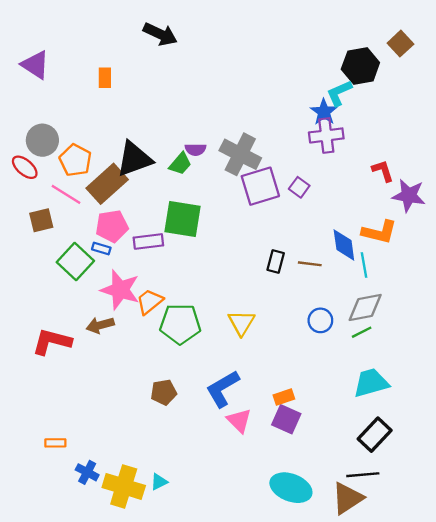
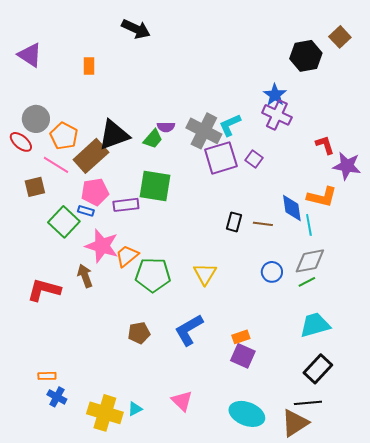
cyan L-shape: (339, 93) -> (230, 125), moved
purple cross: (326, 135) -> (277, 115), turned 32
brown arrow: (100, 325) -> (85, 276), turned 85
pink triangle: (239, 421) -> (182, 401), moved
blue cross: (87, 472) -> (57, 397), moved

